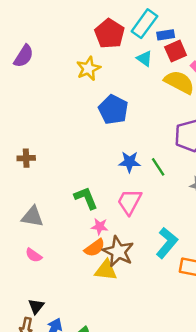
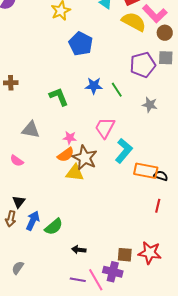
green L-shape: (86, 198) -> (59, 97), moved
pink trapezoid: (129, 202) -> (105, 128), moved
gray triangle: (32, 217) -> (31, 130), moved

